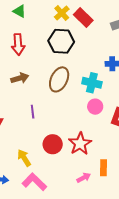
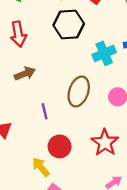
brown ellipse: (59, 79) -> (79, 91), moved
cyan cross: (92, 83) -> (104, 53), moved, turned -30
red circle: (53, 144) -> (60, 146), moved

